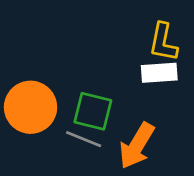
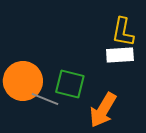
gray line: (84, 139) -> (45, 99), moved

